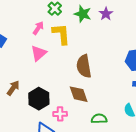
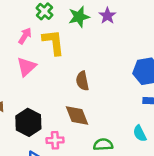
green star: (83, 14) -> (79, 17), turned -30
brown semicircle: (84, 66) -> (82, 81), size x0.7

